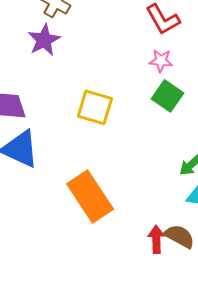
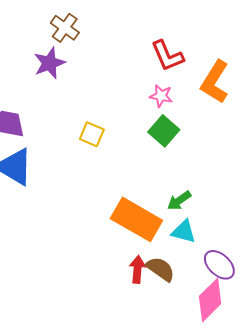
yellow square: (95, 107) -> (92, 134), size x0.7
orange rectangle: (90, 196) -> (136, 219), moved, turned -33

